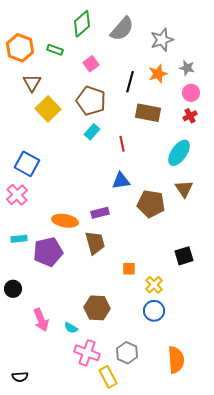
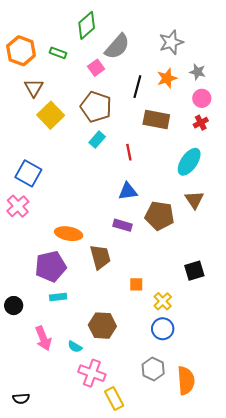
gray semicircle: (122, 29) -> (117, 47), moved
purple rectangle: (100, 213) -> (123, 225), moved, turned 30
cyan rectangle: (19, 239) -> (58, 297), moved
gray hexagon: (127, 353) -> (153, 369), moved

